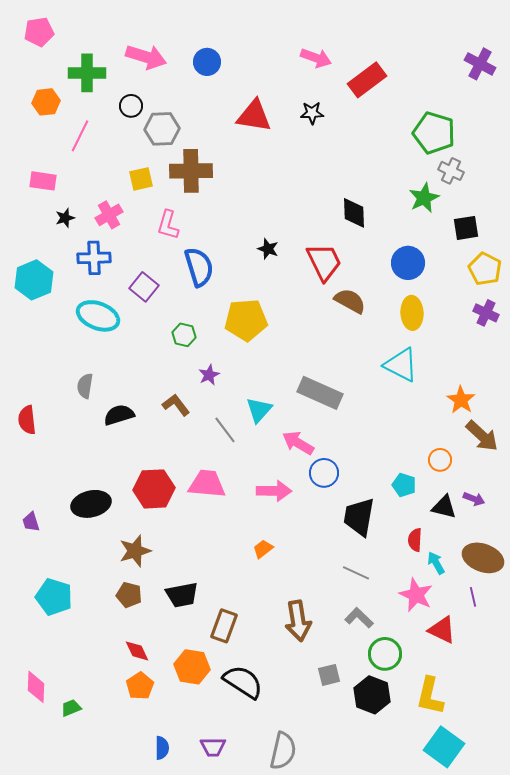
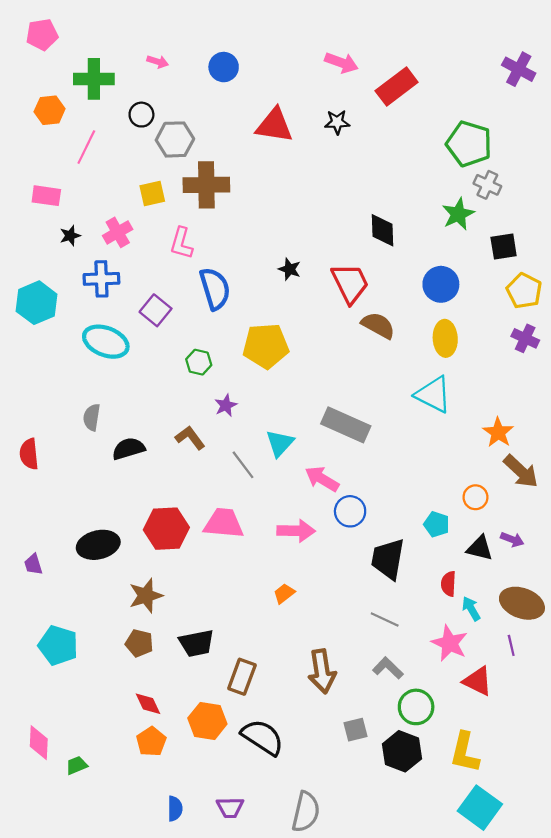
pink arrow: (146, 57) -> (158, 62), size x0.5

